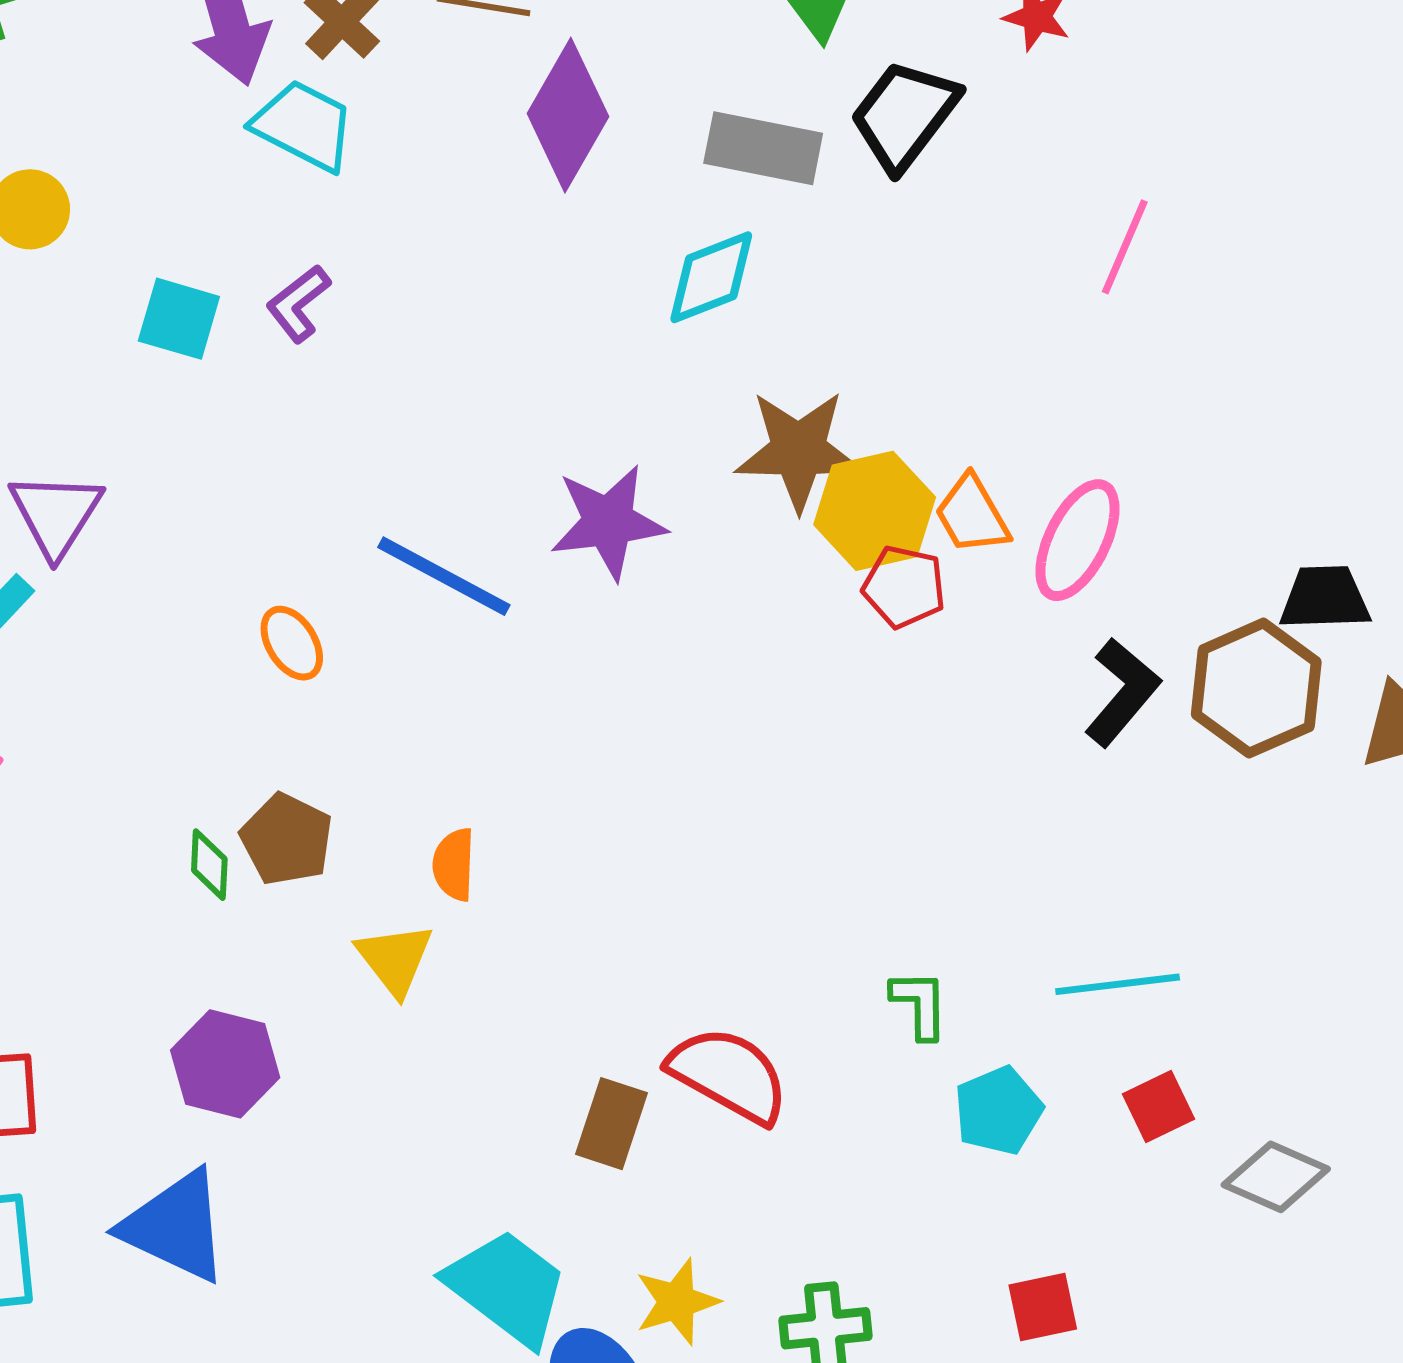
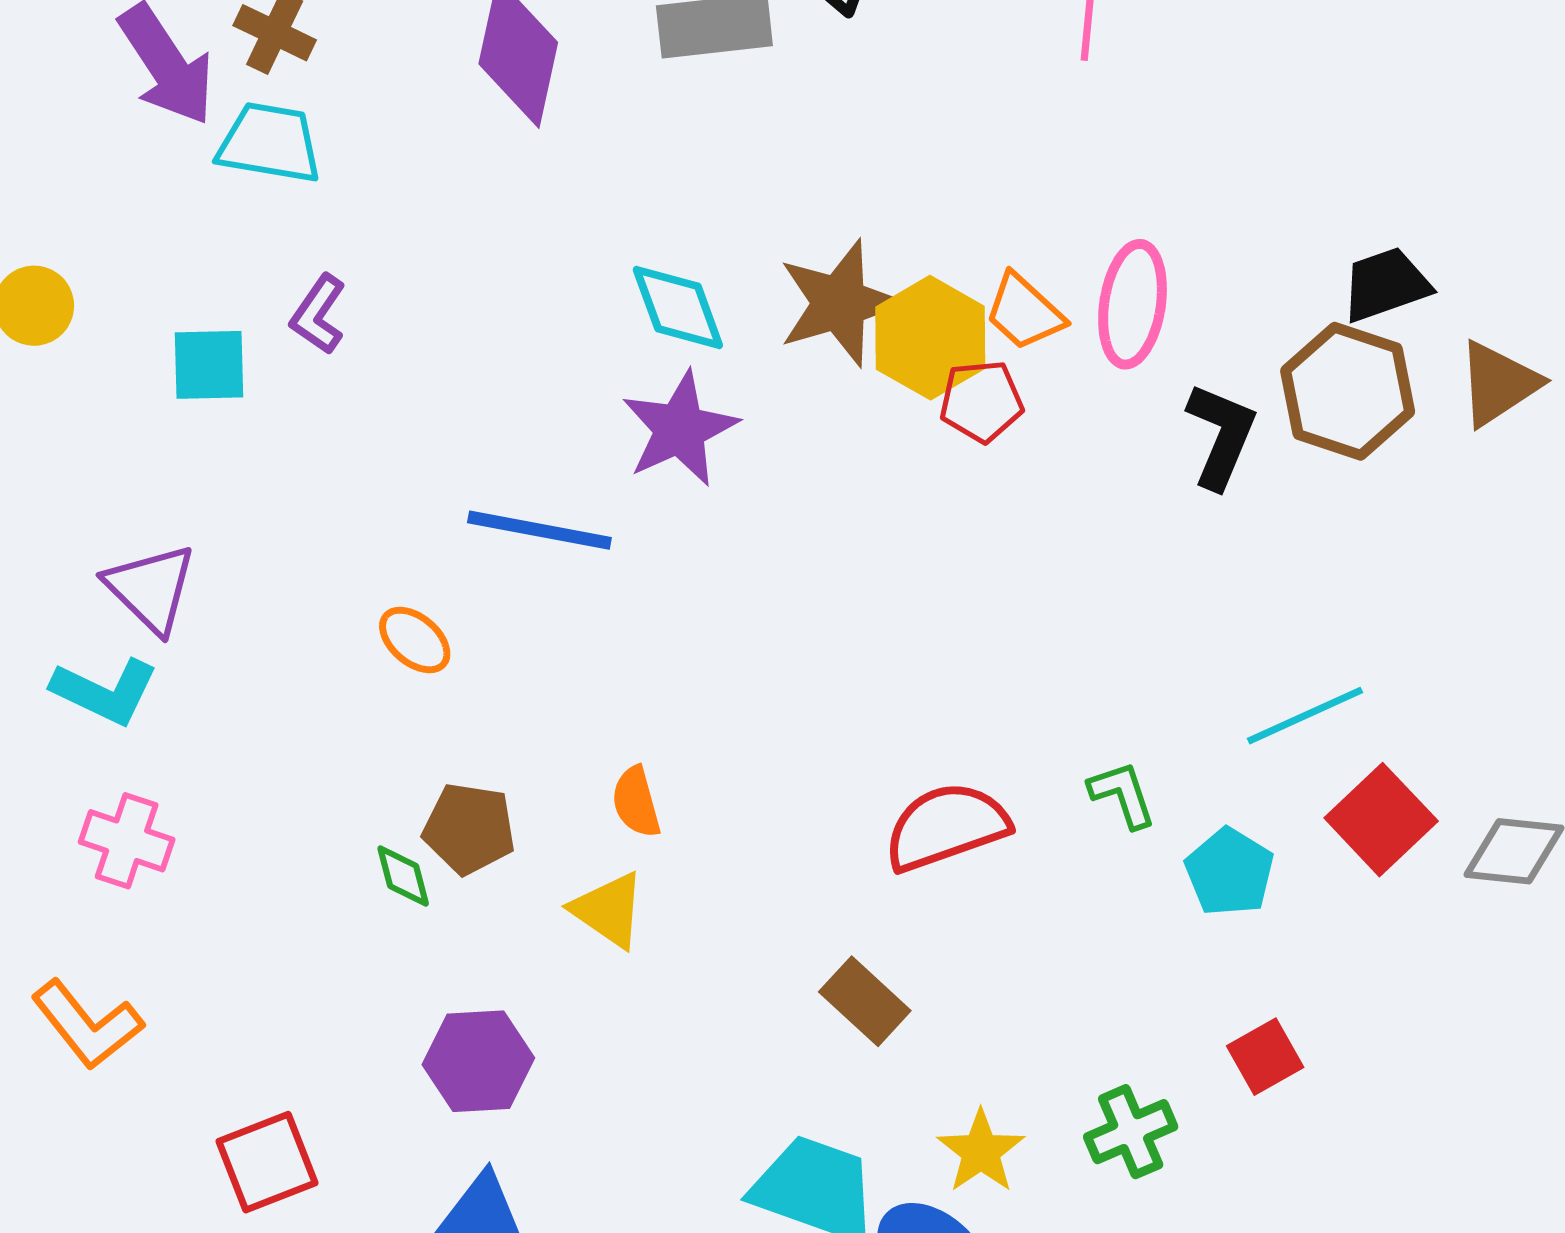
cyan diamond: (711, 277) -> (678, 308), moved, turned -71
red semicircle: (729, 1075) -> (946, 827), moved, turned -31
red square: (1159, 1106) -> (1381, 820), size x1.5
brown rectangle: (612, 1124) -> (865, 1001), turned -48
red square: (1043, 1307) -> (1265, 1057), moved

